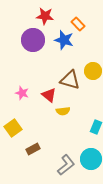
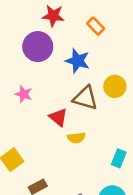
blue star: (64, 40) -> (78, 61), moved
pink star: (22, 93) -> (24, 94), moved

